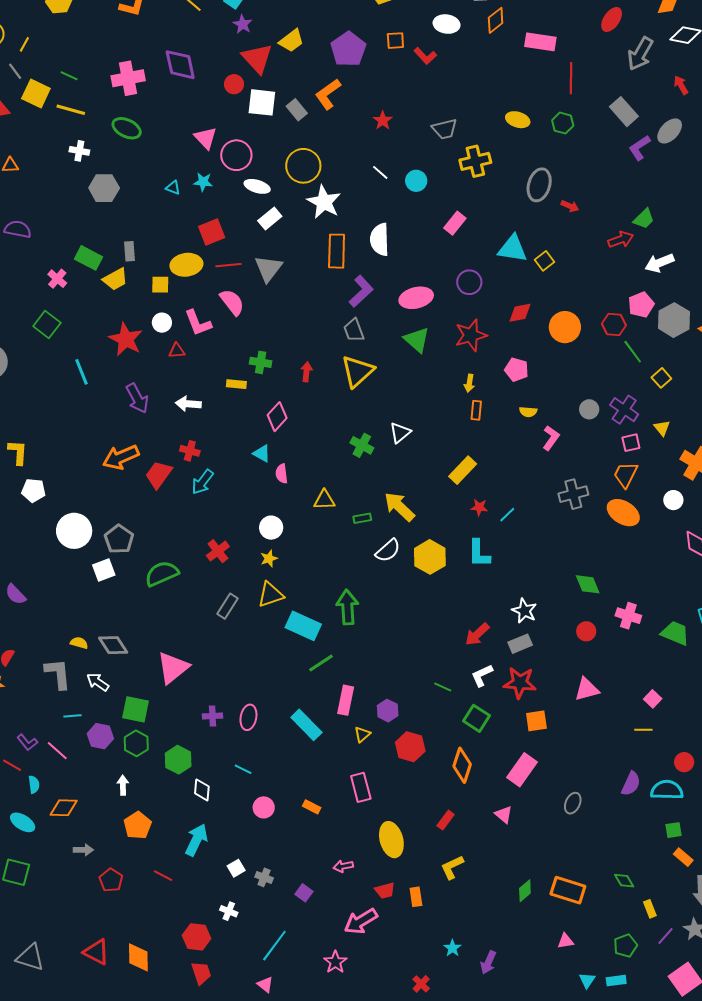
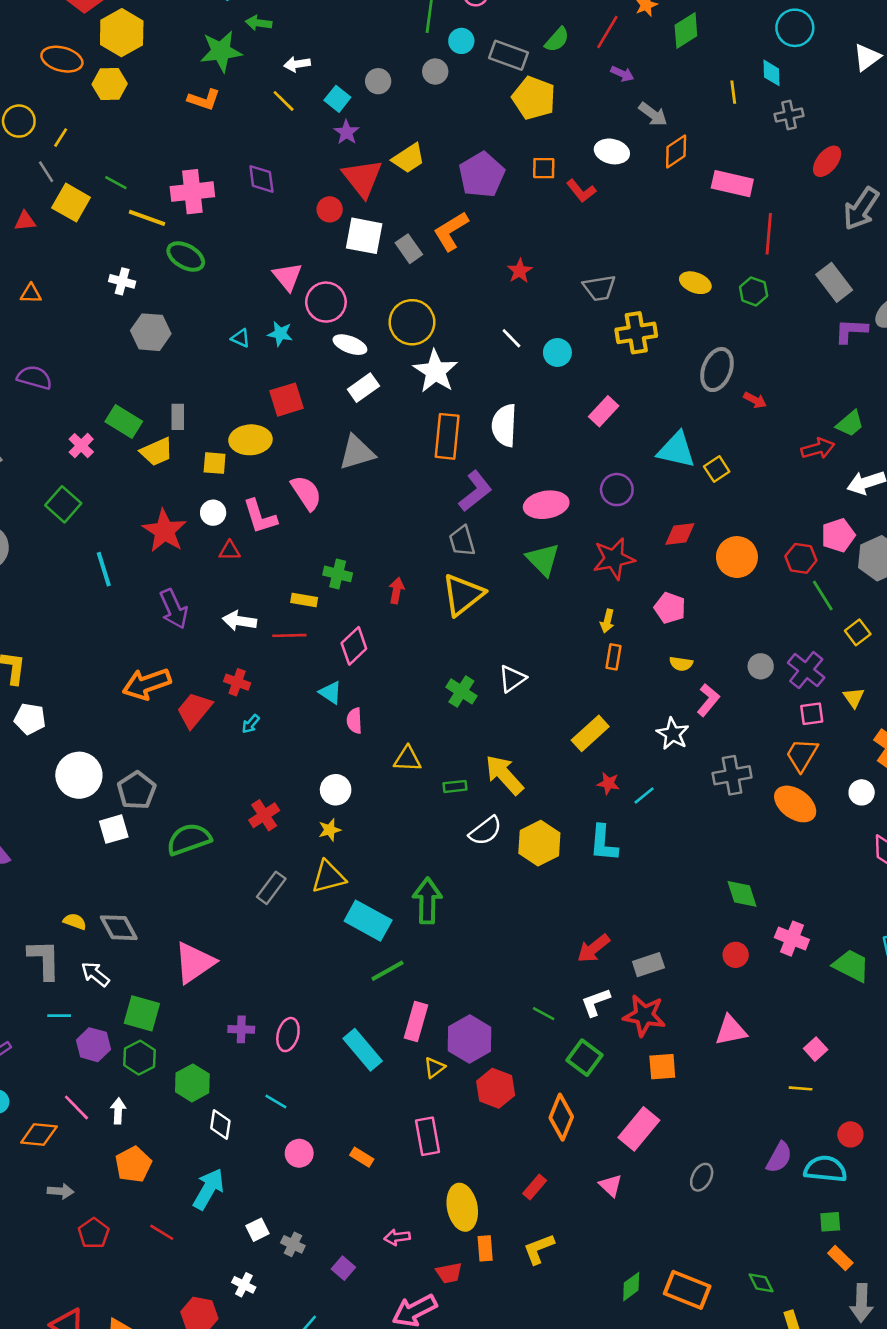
purple diamond: (180, 65) -> (261, 179), size x0.7
yellow line: (71, 110) -> (147, 218), moved
purple L-shape: (639, 148) -> (851, 331), turned 32
red line: (228, 265) -> (289, 635), moved
gray triangle: (268, 268) -> (357, 452), turned 32
cyan arrow: (203, 482) -> (251, 724), size x0.6
white star: (524, 611) -> (673, 734), moved
purple hexagon: (388, 711) -> (470, 1039), size x1.6
pink line: (57, 751) -> (76, 1107), moved
orange rectangle: (416, 897) -> (485, 1248), moved

